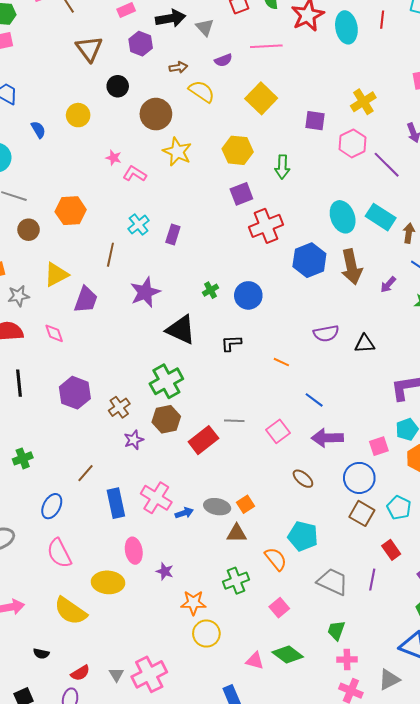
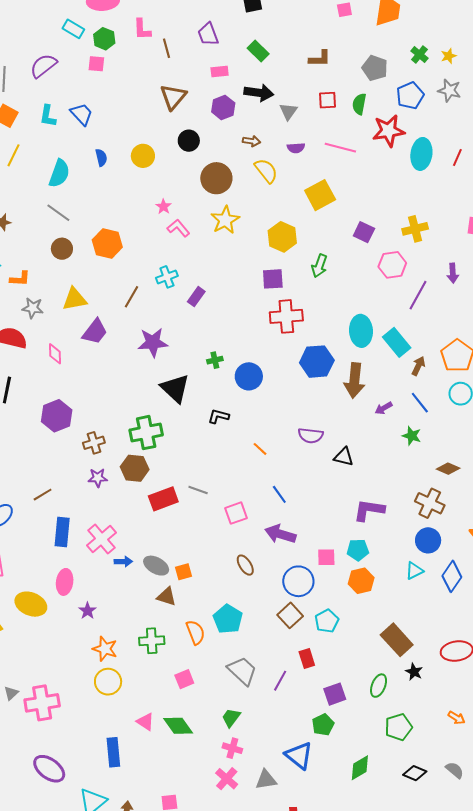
purple line: (387, 165) -> (418, 295), turned 56

